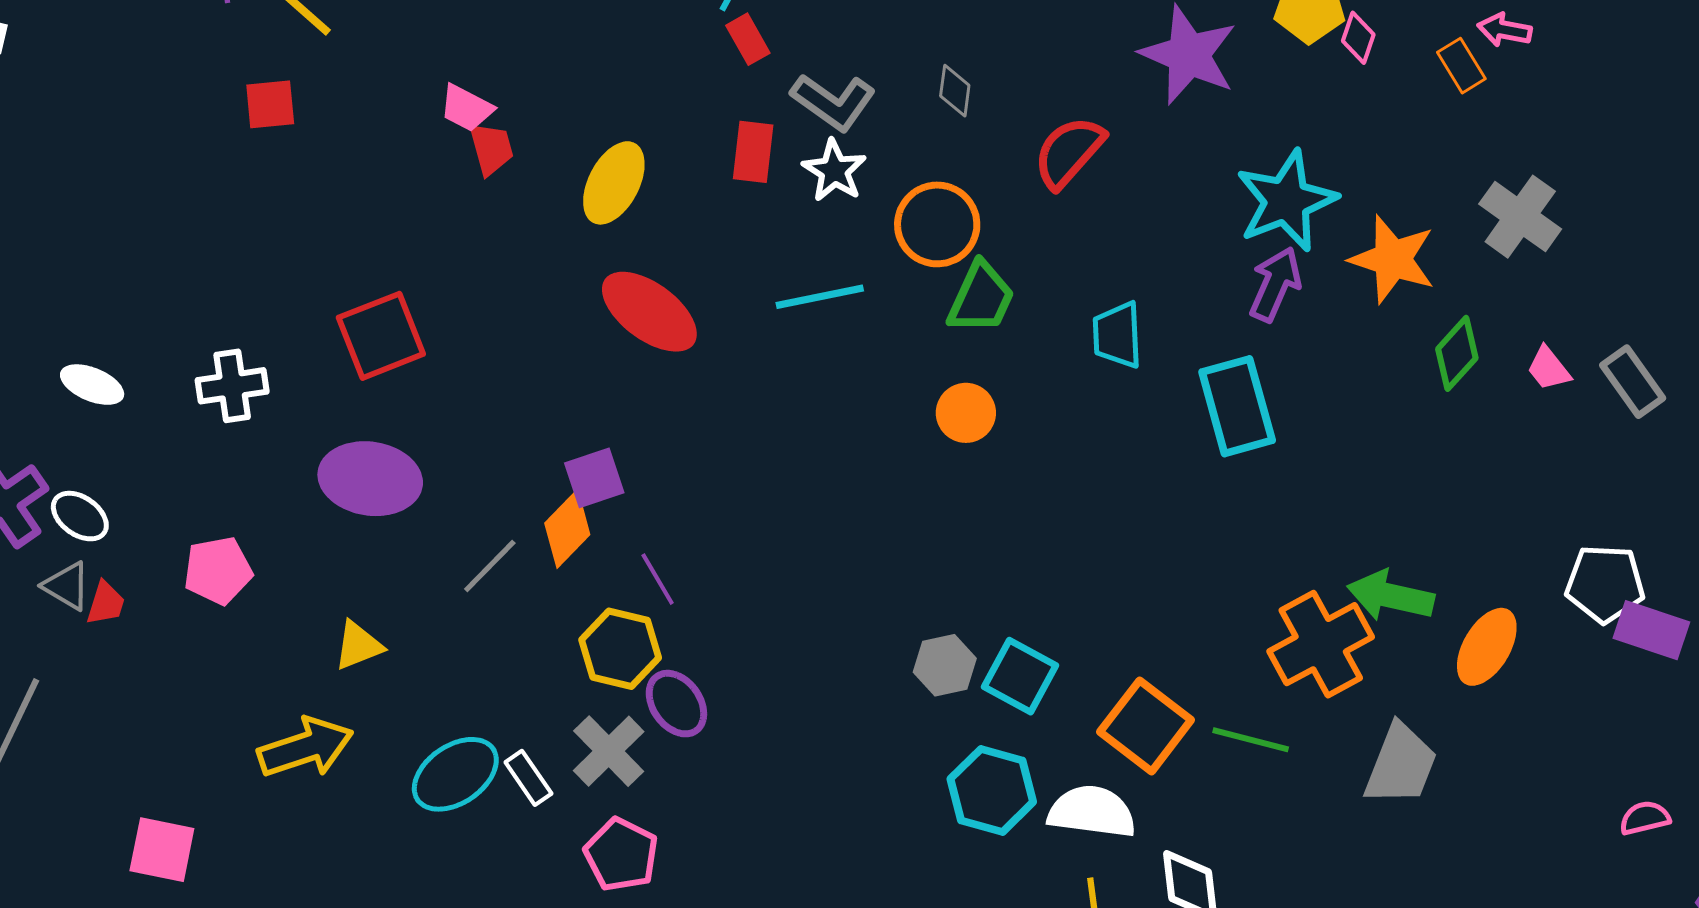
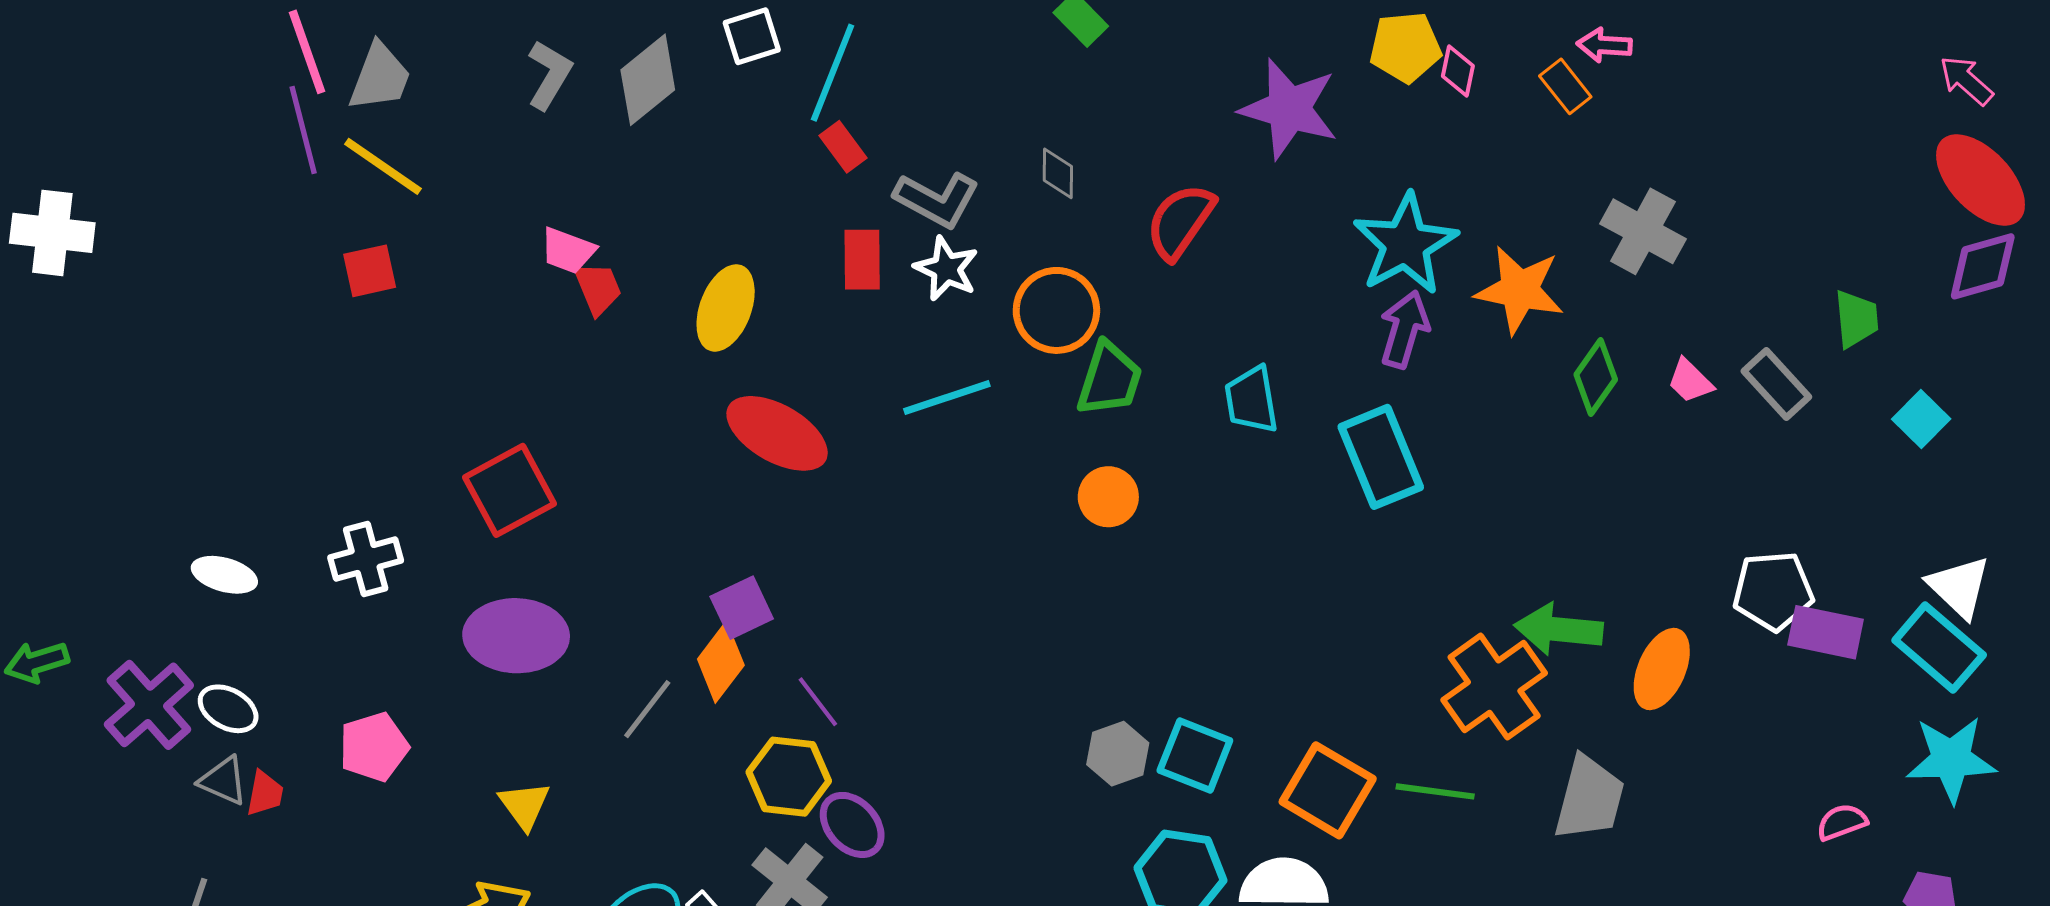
yellow triangle: (358, 646) -> (524, 805), turned -38

